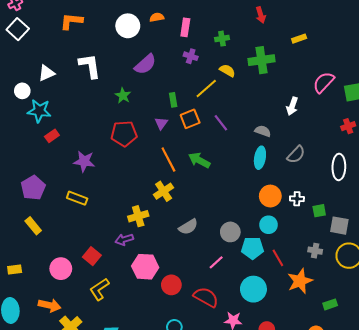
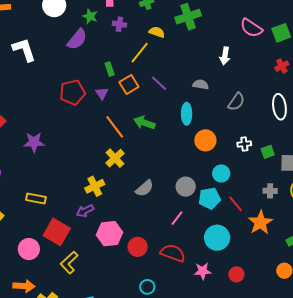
pink semicircle: (324, 82) -> (251, 28), turned -90
green star: (123, 96) -> (90, 16), moved
red pentagon: (124, 134) -> (72, 92), moved
cyan ellipse: (260, 158) -> (187, 114), moved
orange circle: (270, 196) -> (205, 140), moved
yellow rectangle: (77, 198) -> (36, 199), moved
red square: (92, 256) -> (57, 232), size x1.5

